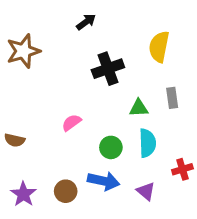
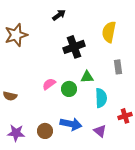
green triangle: (139, 108) -> (87, 77), moved
green circle: (111, 147) -> (69, 89), moved
purple star: (23, 194) -> (16, 133), turned -30

